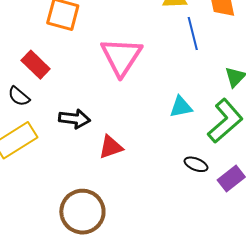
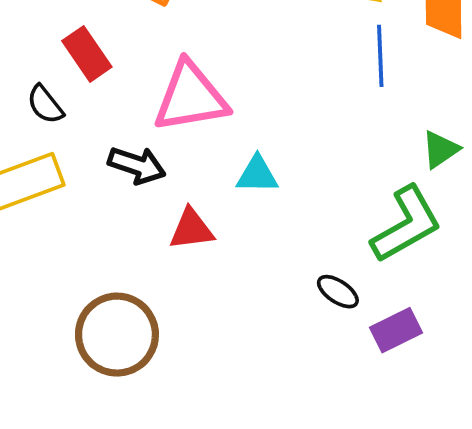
pink triangle: (121, 57) -> (191, 97), moved, turned 36
cyan triangle: (181, 107) -> (257, 175), moved

